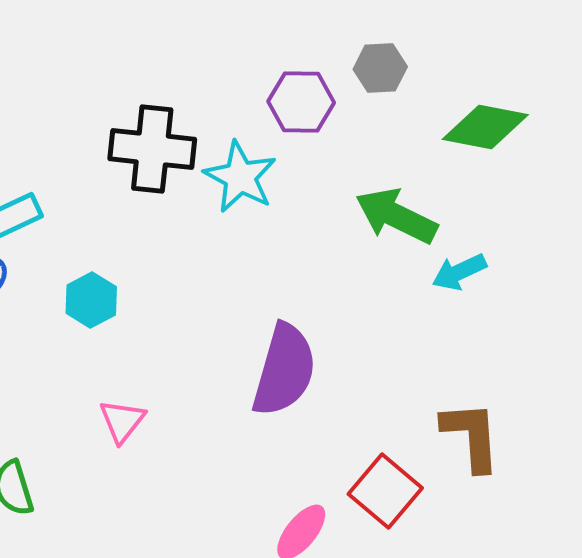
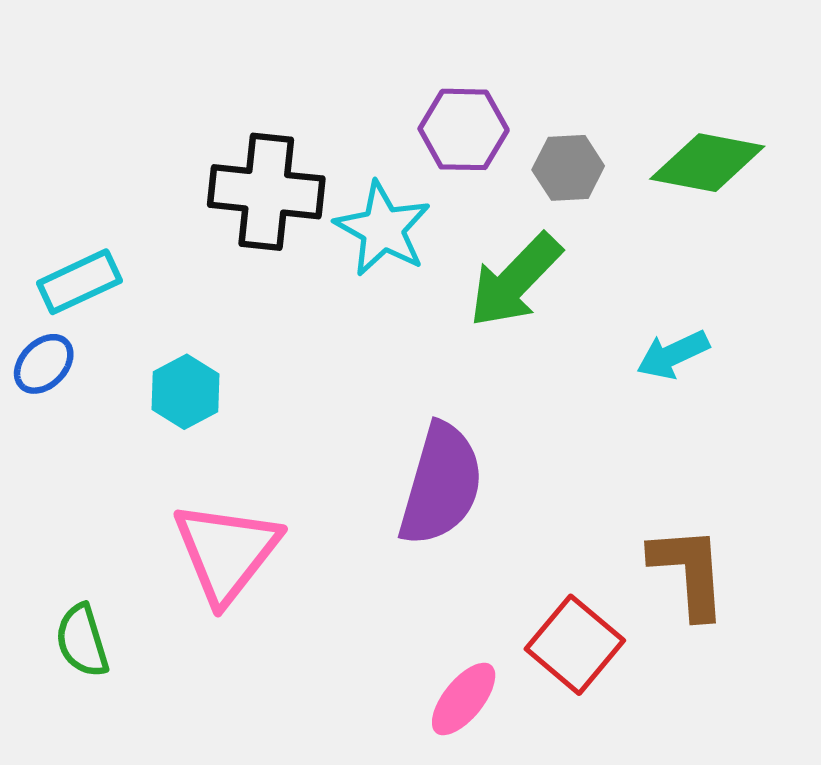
gray hexagon: (380, 68) -> (568, 168), moved
green arrow: (396, 216) -> (515, 280), moved, turned -72
pink triangle: (122, 421) -> (226, 552), size x1.8

